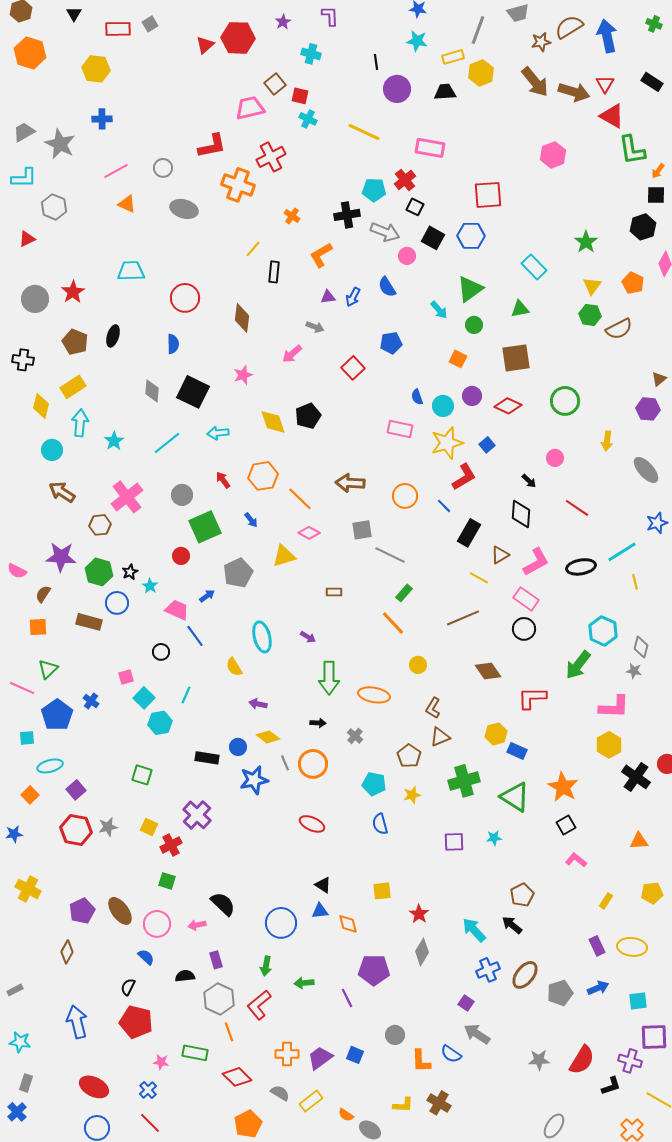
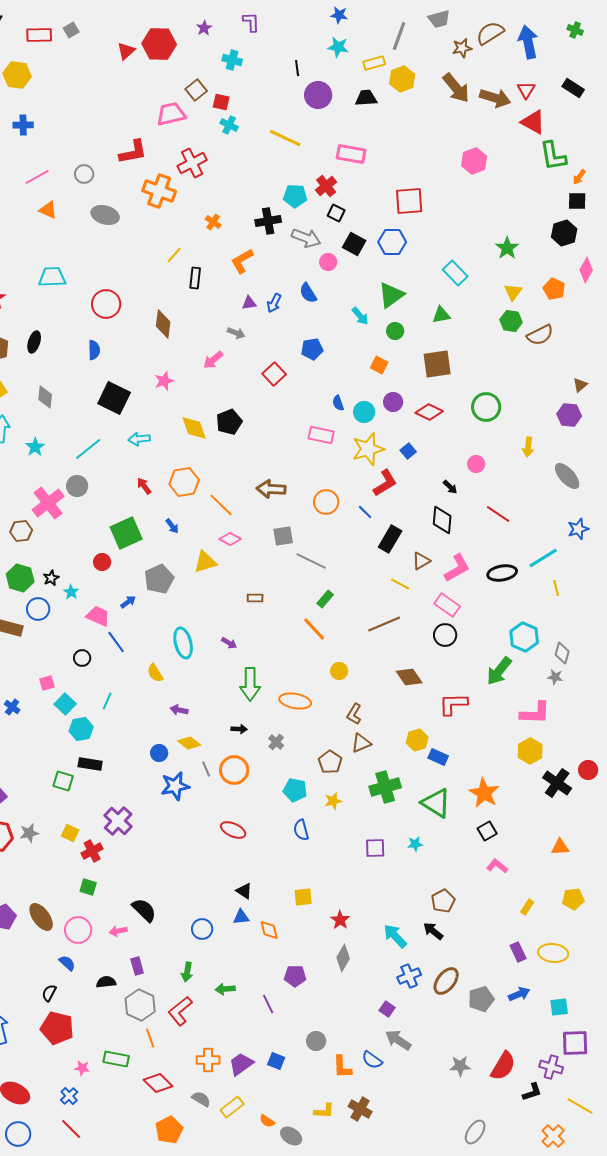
gray diamond: (152, 391) -> (45, 397), moved
gray circle: (182, 495) -> (77, 486), moved
black rectangle: (207, 758) -> (90, 764), moved
blue circle: (281, 923) -> (202, 929), size x0.7
purple pentagon: (374, 970) -> (295, 976), size x0.7

